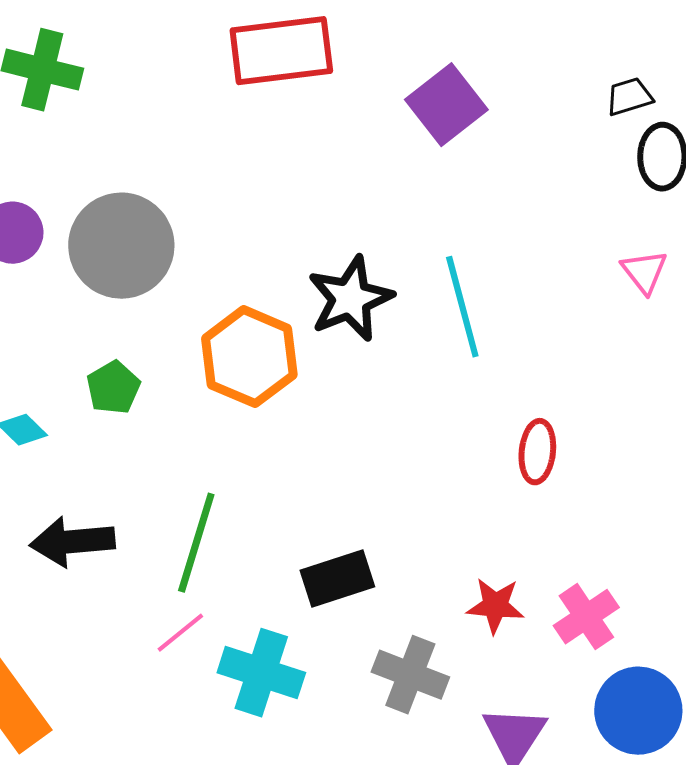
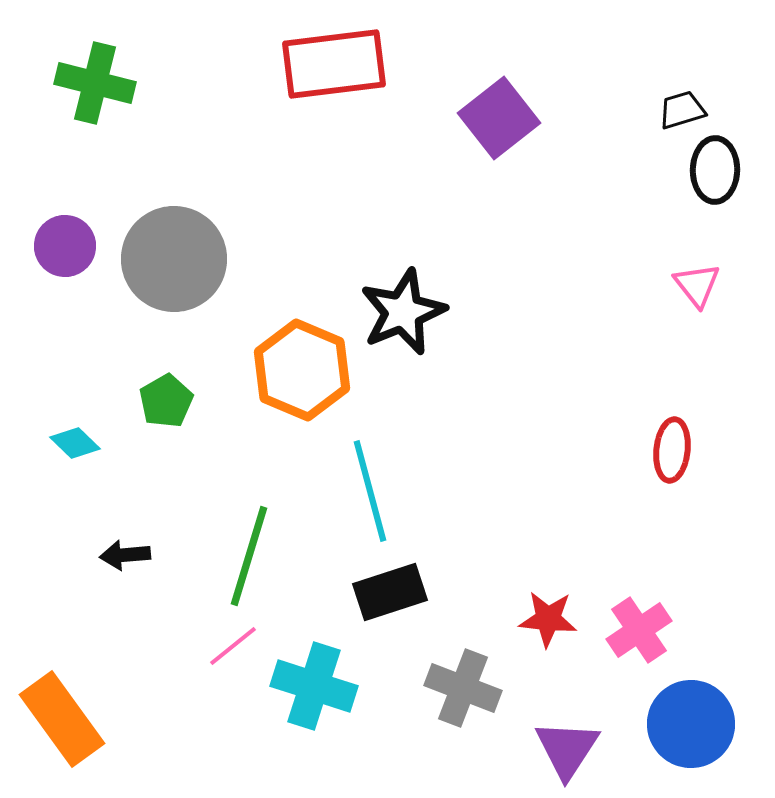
cyan line: (462, 307) -> (370, 491), moved
red ellipse: (537, 452) -> (672, 450), moved
black arrow: (72, 542) -> (125, 555), size x0.6

